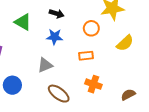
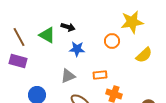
black arrow: (57, 14) -> (68, 27), moved
orange rectangle: (86, 56) -> (100, 75), moved

